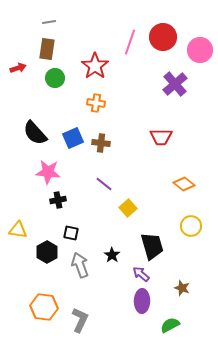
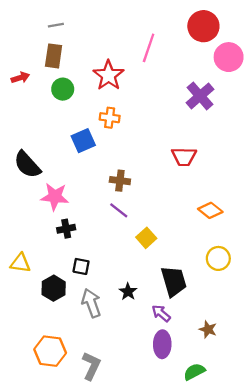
red circle: (163, 37) -> (203, 26), moved
black semicircle: (35, 133) -> (27, 165), moved
blue square: (73, 138) -> (83, 141), moved
brown cross: (101, 143) -> (120, 181), moved

